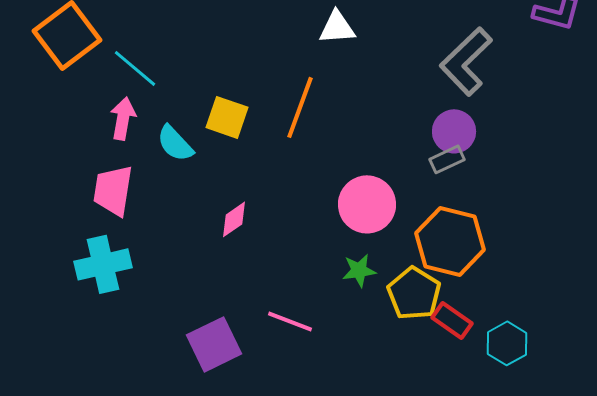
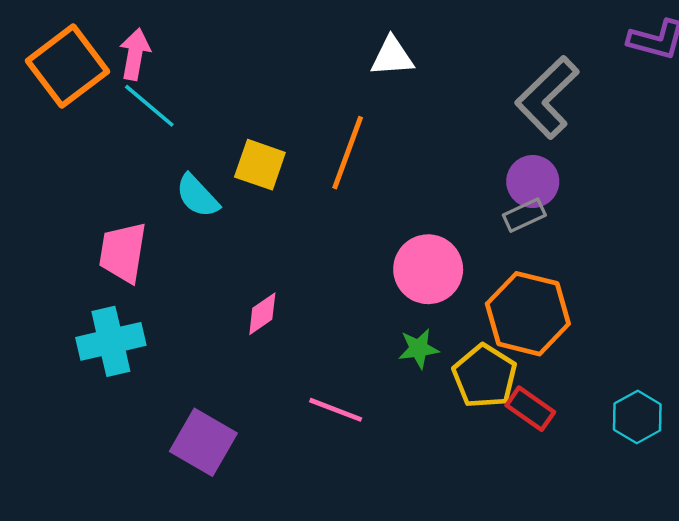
pink arrow: (123, 118) -> (135, 54), moved
pink diamond: (234, 219) -> (262, 314), moved
cyan hexagon: (507, 343) -> (637, 417), moved
purple square: (214, 344) -> (203, 442), moved, turned -34

